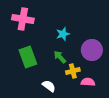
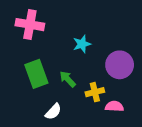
green arrow: (60, 57) -> (68, 79), moved
white semicircle: (49, 86) -> (53, 112), moved, turned 96

